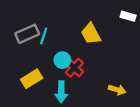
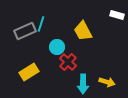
cyan line: (44, 36) -> (41, 24), moved
cyan circle: (62, 60) -> (57, 47), moved
cyan arrow: (61, 92) -> (83, 84), moved

